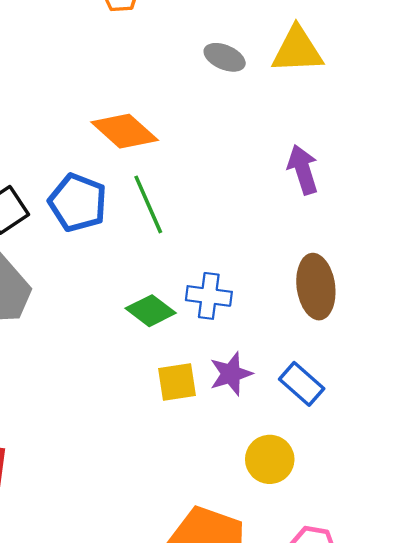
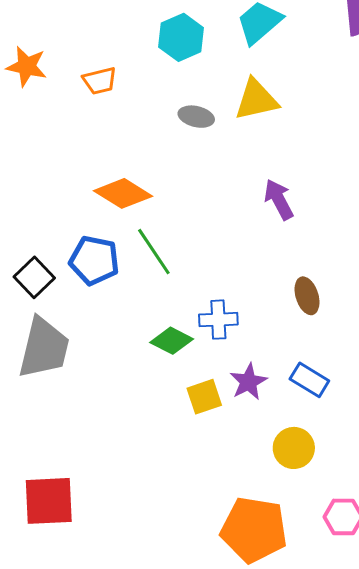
brown ellipse: (316, 287) -> (307, 296), size x0.7

